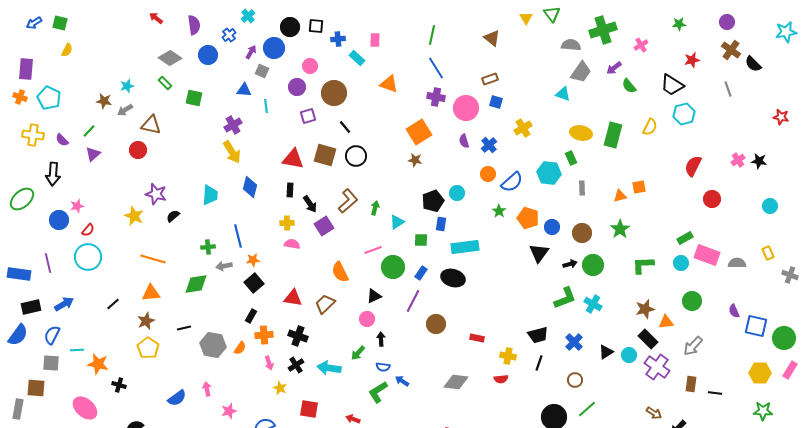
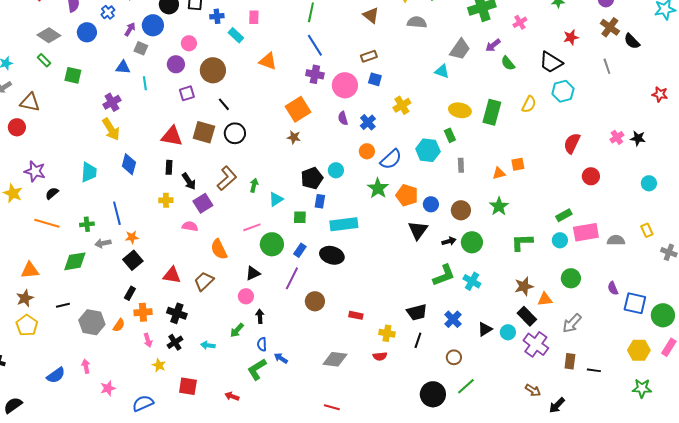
gray semicircle: (571, 45) -> (417, 22), moved
green star: (499, 211) -> (378, 188), size x1.5
pink semicircle: (292, 244) -> (190, 226), moved
pink rectangle: (707, 255) -> (586, 232), turned -30
orange line: (153, 259) -> (47, 223), moved
blue semicircle: (383, 367) -> (262, 344), turned 80
cyan arrow: (329, 368) -> (208, 345), size x0.6

